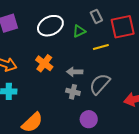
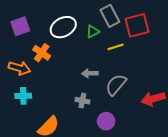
gray rectangle: (96, 16) -> (110, 16), size x1.5
orange cross: (44, 63) -> (42, 53), moved
gray cross: (73, 92) -> (82, 101), moved

